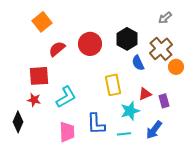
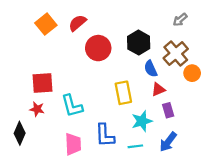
red semicircle: (57, 49) -> (77, 23), moved
red triangle: (145, 94) -> (158, 90), moved
cyan L-shape: (66, 97) -> (72, 106), turned 105
purple rectangle: (164, 101) -> (168, 110), moved

